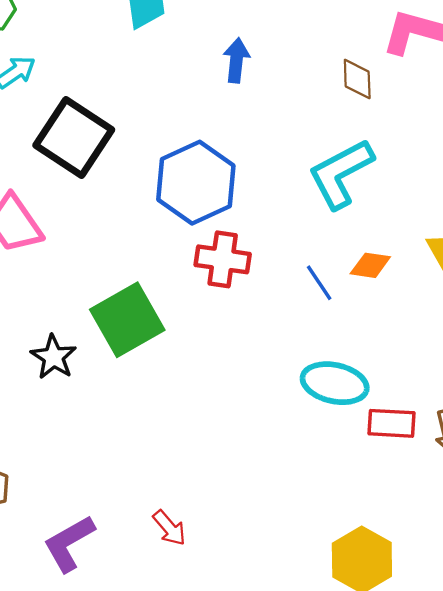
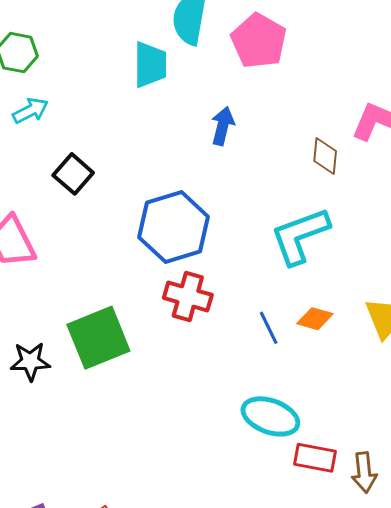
black square: (74, 138) -> (73, 174), size x0.6
black star: (54, 357) -> (30, 361), turned 30

